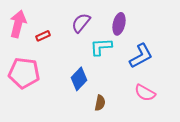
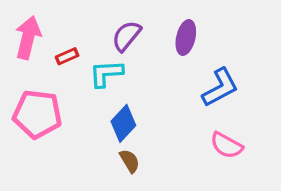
cyan L-shape: (101, 47) -> (106, 73), moved
brown semicircle: (100, 103) -> (130, 161), moved, turned -42

